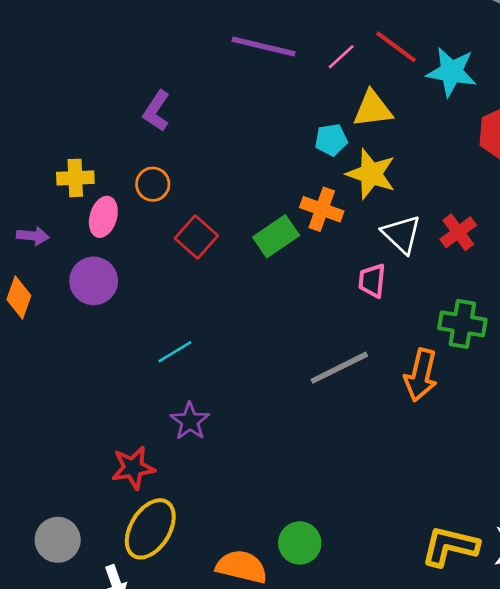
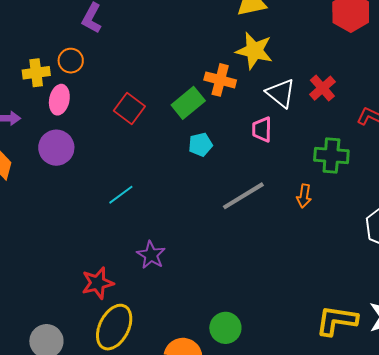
cyan pentagon: (331, 140) -> (200, 145), moved
orange circle: (153, 184) -> (71, 61), moved
orange arrow: (421, 375) -> (304, 196), size x0.6
purple star: (190, 421) -> (151, 255), moved

